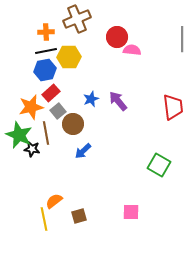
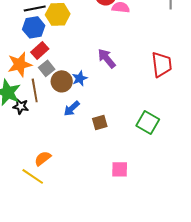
blue star: (91, 99) -> (80, 78), moved
brown square: (79, 216) -> (100, 122), moved
yellow line: (44, 219) -> (33, 176), turned -45

